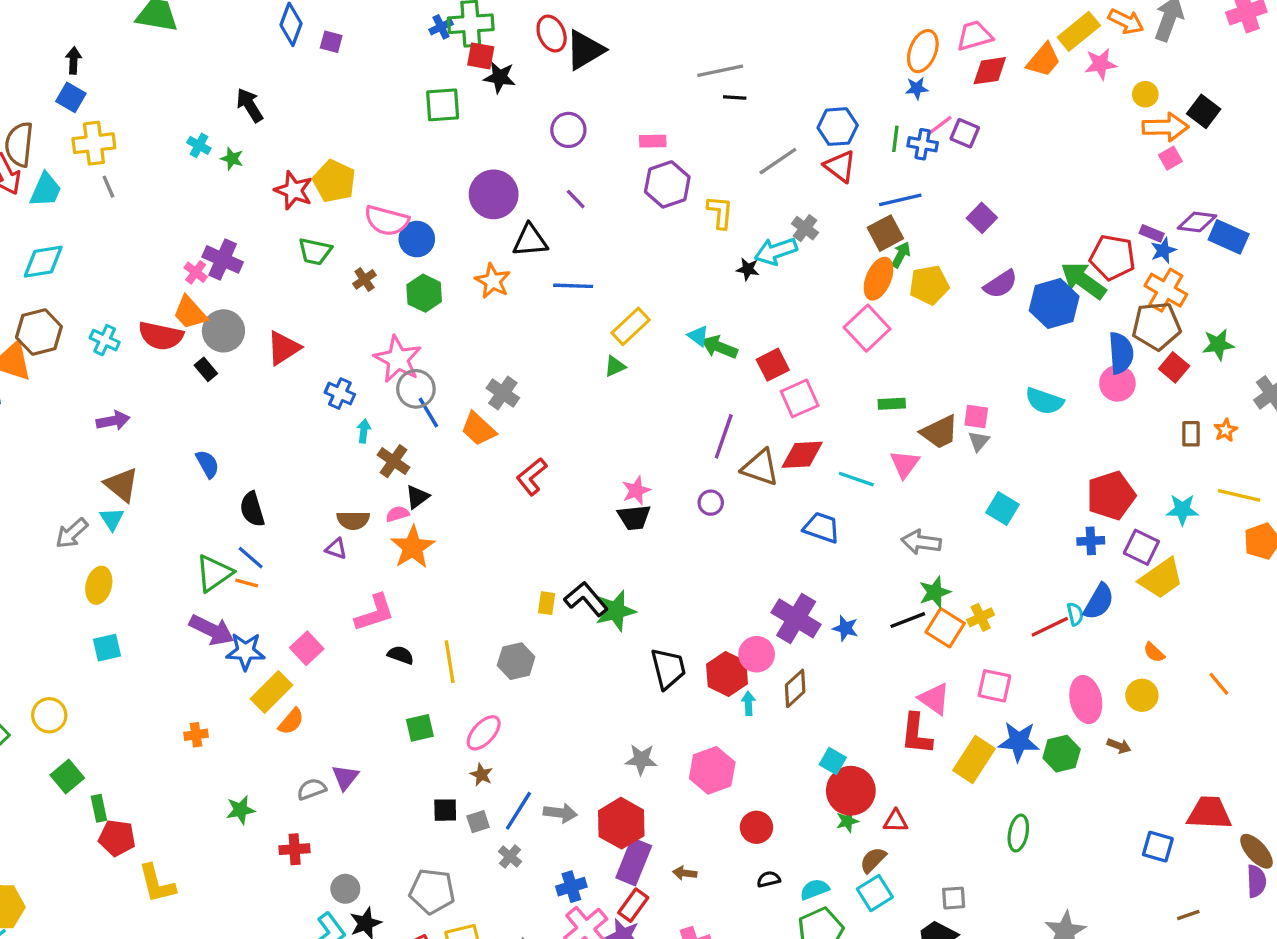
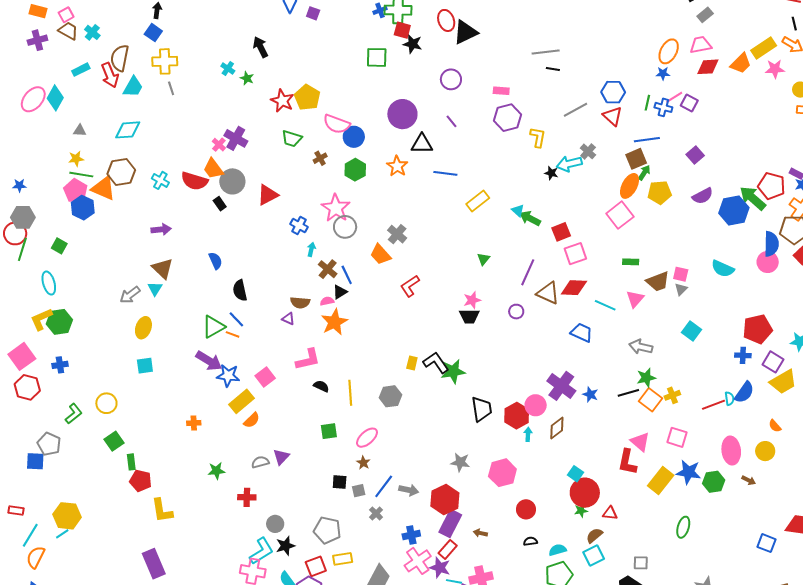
green triangle: (615, 366) -> (483, 259), moved, turned -32
blue line: (428, 413) -> (347, 275), moved

